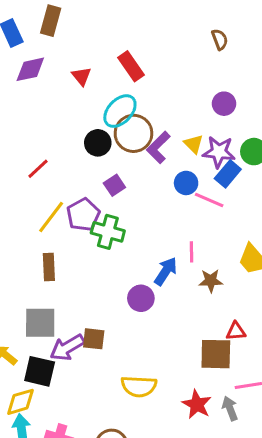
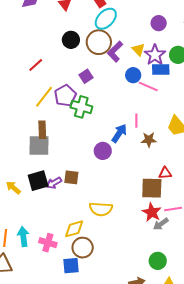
cyan ellipse: (120, 111) -> (106, 19), moved
black circle: (98, 143) -> (71, 40), moved
purple star: (219, 152) -> (155, 55), turned 30
blue rectangle: (228, 174) -> (161, 69), turned 48
gray square: (40, 323) -> (39, 146), moved
purple arrow: (67, 347) -> (54, 183), size x0.7
black square: (40, 371) -> (38, 181), moved, turned -30
yellow diamond: (20, 402) -> (74, 229), moved
red star: (197, 404) -> (152, 212), moved
gray arrow: (230, 408) -> (161, 224), turned -105

